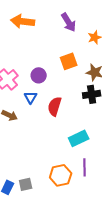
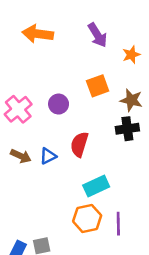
blue triangle: (31, 97) -> (48, 156), moved, turned 32
cyan rectangle: (79, 138) -> (96, 186), moved
orange hexagon: (61, 175) -> (87, 218), moved

